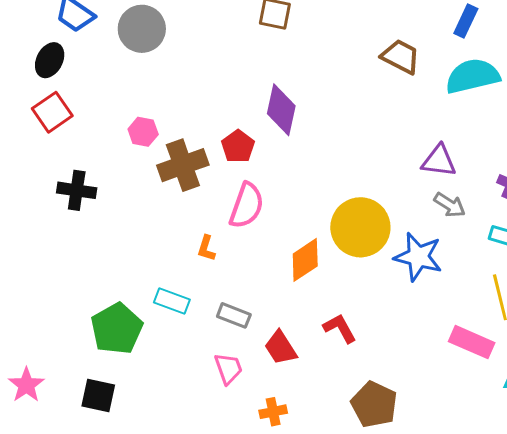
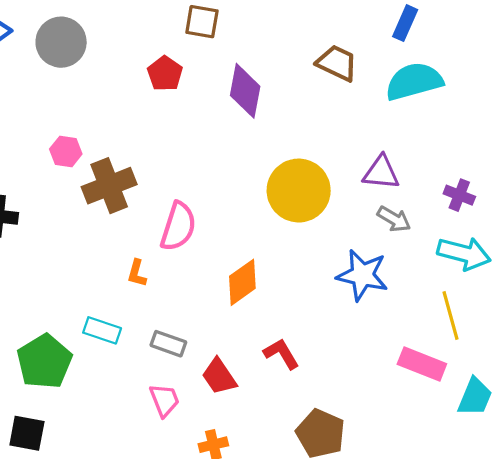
purple diamond: (281, 110) -> (245, 91), moved
red pentagon: (238, 146) -> (165, 74), moved
yellow circle: (360, 227) -> (299, 191), moved

